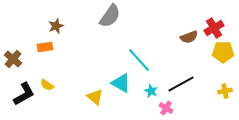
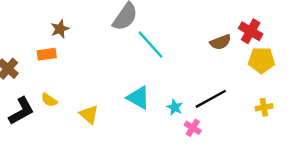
red cross: (214, 28) -> (251, 31), turned -30
cyan line: (139, 60) -> (150, 45), moved
yellow triangle: (95, 97) -> (89, 115), moved

